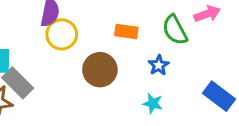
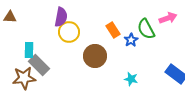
orange rectangle: (126, 31) -> (113, 30), turned 49
blue star: (159, 65) -> (131, 40), moved

